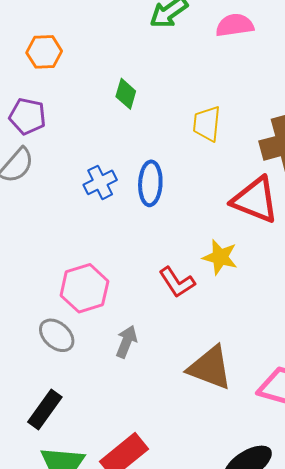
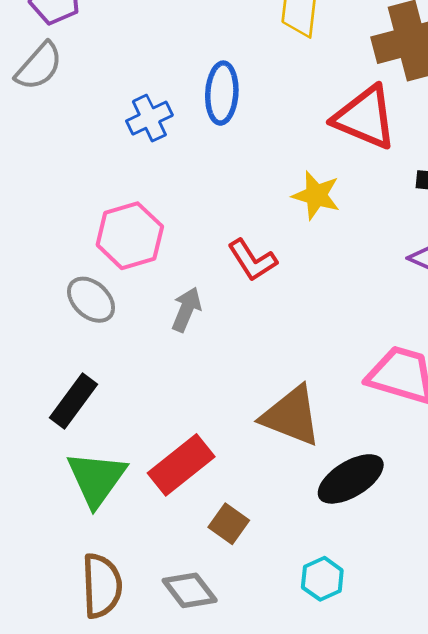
blue cross: (100, 182) -> (149, 118), moved
red L-shape: (177, 282) -> (252, 260), moved
brown triangle: (210, 368) -> (291, 416), moved

